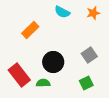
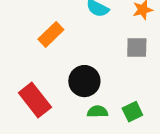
gray square: (89, 55) -> (137, 48), moved, turned 35
green semicircle: (43, 83) -> (98, 112), moved

